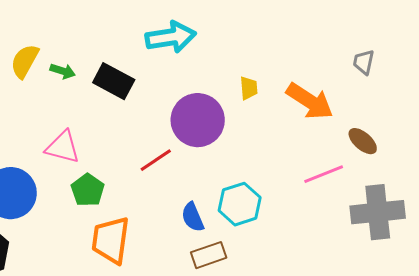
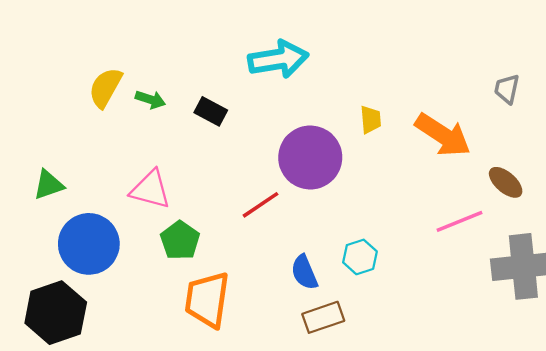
black rectangle: (114, 81) -> (211, 111), size x0.7
cyan hexagon: (240, 204) -> (360, 257), size x0.7

